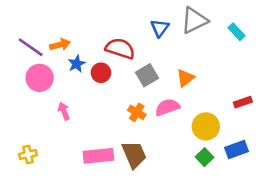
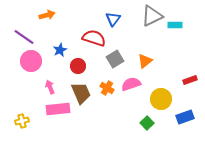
blue triangle: (160, 28) -> (113, 19), moved
cyan rectangle: (236, 32) -> (175, 25), moved, turned -48
orange arrow: (60, 45) -> (47, 15), moved
red circle: (101, 73) -> (78, 66), moved
brown trapezoid: (134, 155) -> (81, 93), moved
pink rectangle: (98, 156) -> (58, 109), moved
green square: (205, 157) -> (147, 123), moved

